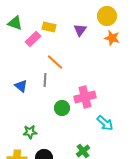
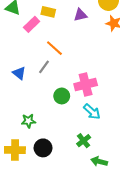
purple triangle: (80, 30) -> (80, 15), turned 40
gray line: (45, 80) -> (44, 67), turned 32
cyan arrow: (105, 123) -> (92, 112), moved

